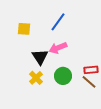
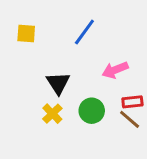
yellow square: (24, 29) -> (26, 33), moved
pink arrow: (58, 48) -> (115, 70), moved

